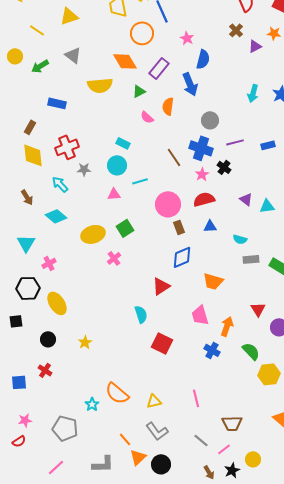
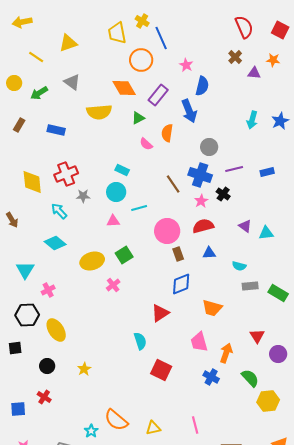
purple triangle: (255, 46) -> (254, 73), turned 32
brown rectangle: (30, 127) -> (19, 125), moved
brown arrow: (27, 197) -> (12, 220), moved

